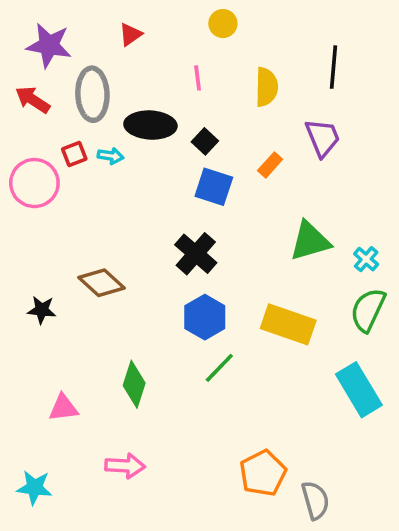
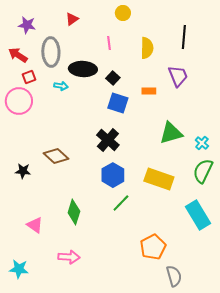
purple star: (49, 45) -> (27, 25), size x0.7
red square: (74, 154) -> (29, 77), moved
orange rectangle: (270, 165) -> (149, 91), turned 48
pink triangle: (63, 408) -> (35, 225), turned 42
orange pentagon: (263, 473) -> (153, 247), moved

